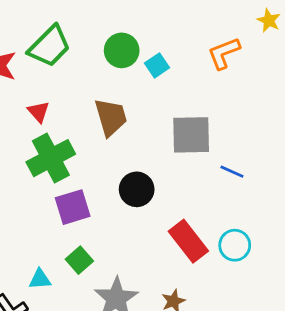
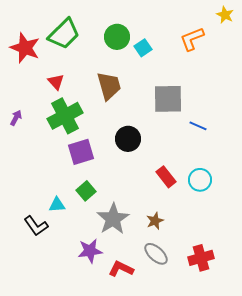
red rectangle: (188, 241) -> (166, 177), size x0.7

